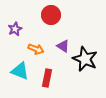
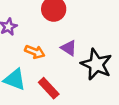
red rectangle: (47, 78) -> (49, 88), turned -54

